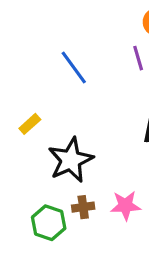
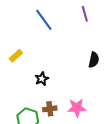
black star: (71, 160) -> (42, 79), size x0.5

